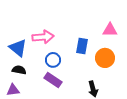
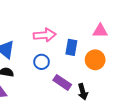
pink arrow: (43, 37) -> (45, 35), moved
purple rectangle: (53, 80) -> (62, 82), moved

